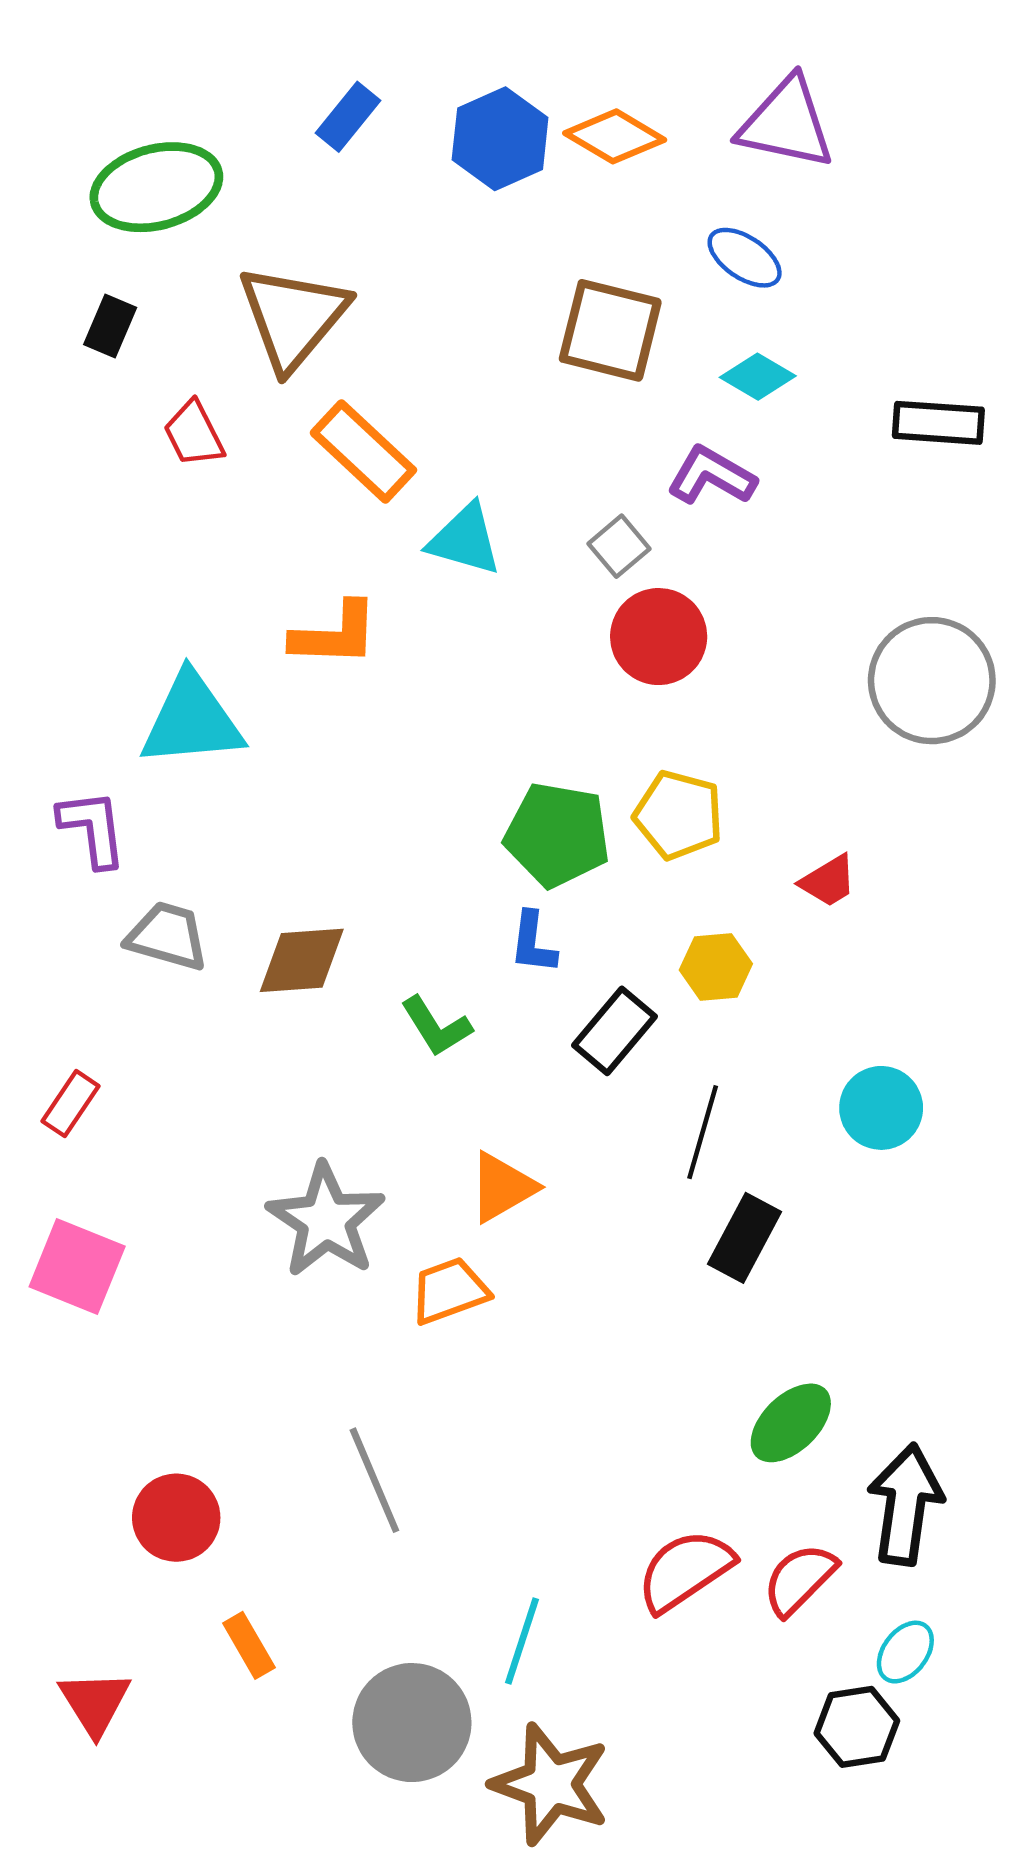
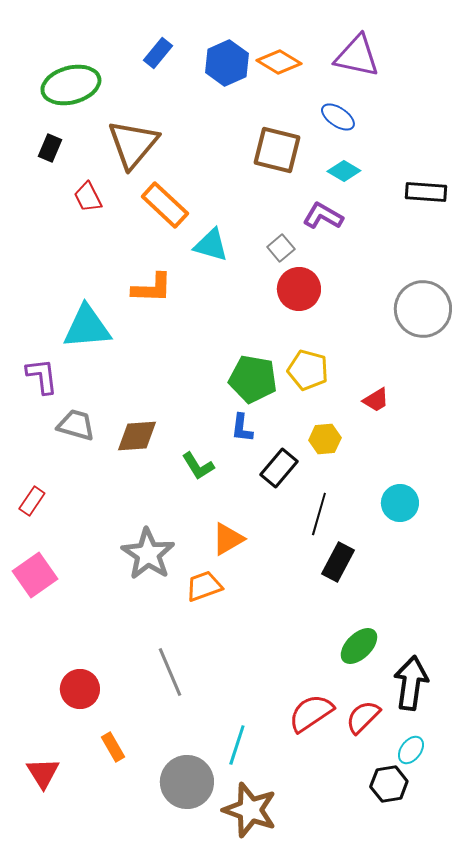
pink square: (77, 1267) -> (35, 575), turned 33

